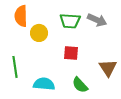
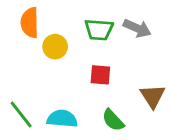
green line: (15, 67) -> (21, 115), moved, turned -30

